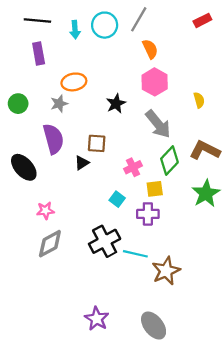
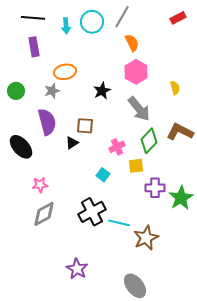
green star: (206, 193) -> (181, 198), moved
purple cross: (148, 214) -> (155, 188), moved
purple star: (97, 319) -> (77, 269), moved

